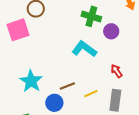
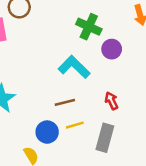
brown line: (67, 86) -> (65, 102), moved
blue circle: (54, 103) -> (47, 132), moved

